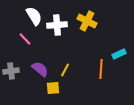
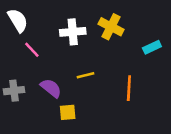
white semicircle: (34, 16) -> (18, 20), moved
cyan rectangle: (119, 54) -> (152, 47), moved
yellow line: (65, 70) -> (86, 75), moved, turned 48

